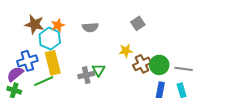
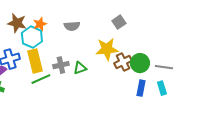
yellow star: (126, 51) -> (107, 49), size x1.6
green triangle: (98, 70) -> (80, 68), turned 40
gray cross: (86, 75) -> (61, 65), moved
green line: (44, 81) -> (41, 79), moved

